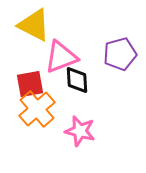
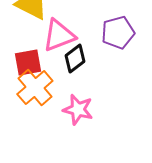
black diamond: (77, 80) -> (75, 58), turned 56

